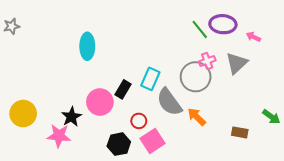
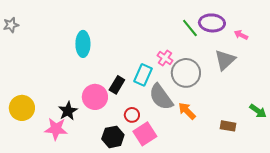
pink cross: (207, 61) -> (165, 58), moved, turned -35

